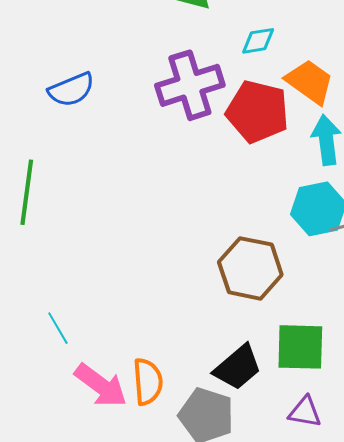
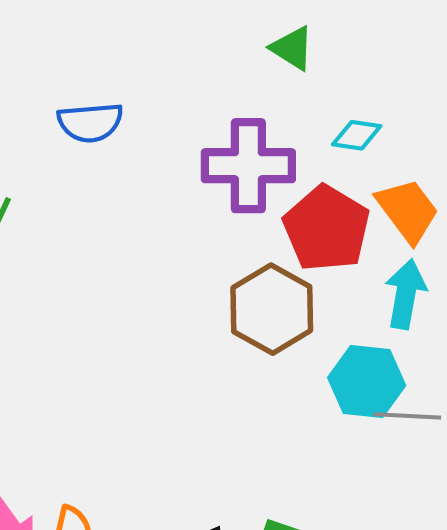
brown hexagon: (250, 268) -> (272, 309), moved

